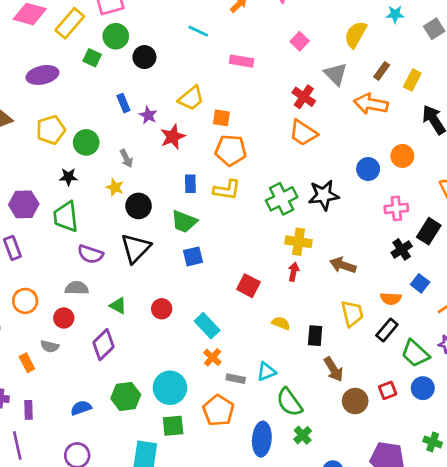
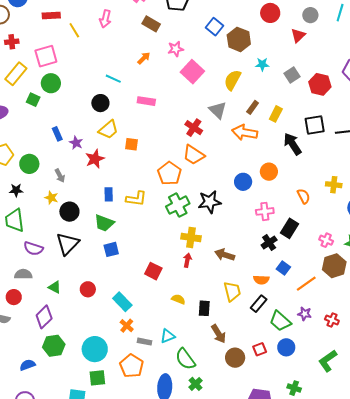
pink square: (300, 41) -> (192, 72), moved, size x1.6
black circle: (144, 57) -> (100, 103), moved
orange pentagon: (231, 150) -> (169, 173), moved, turned 30
green hexagon: (126, 396) -> (54, 346), moved

